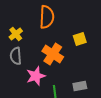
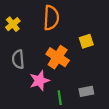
yellow cross: (16, 34) -> (13, 24), moved

